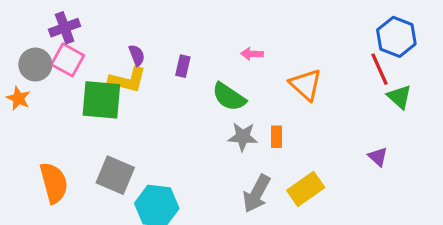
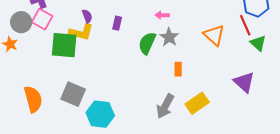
orange triangle: (306, 85) -> (214, 35), moved
green semicircle: (229, 97) -> (147, 43), turned 80
gray star: (243, 137) -> (169, 37), moved, turned 30
purple triangle: (378, 157) -> (244, 82), size x1.6

